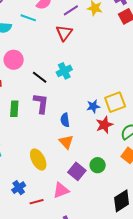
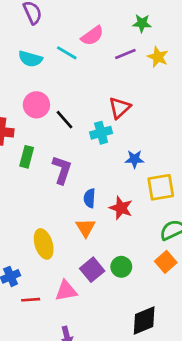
red triangle: (64, 33) -> (120, 108), moved
black line: (40, 77) -> (65, 120), moved
blue star: (93, 106) -> (134, 159), moved
green rectangle: (14, 109) -> (27, 157), moved
red star: (104, 125) -> (121, 208), moved, turned 30

